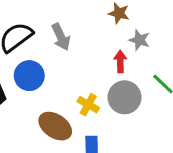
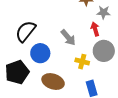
gray arrow: (61, 37) -> (68, 37), moved
brown ellipse: (55, 126) -> (53, 82), moved

